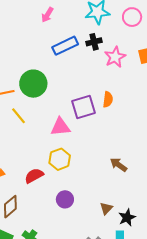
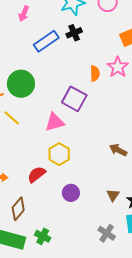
pink star: (115, 57) -> (118, 67), moved
orange semicircle: (108, 99) -> (95, 73), moved
purple square: (83, 107) -> (74, 99), turned -35

